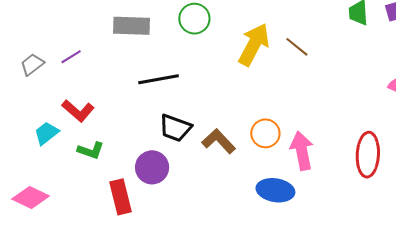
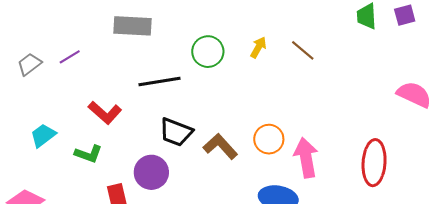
green circle: (194, 19) -> (208, 52), moved
yellow arrow: (254, 45) -> (258, 47), size x0.5
red L-shape: (78, 111) -> (105, 113), moved

